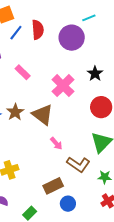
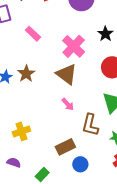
brown triangle: (43, 115) -> (67, 74), moved
brown L-shape: (78, 164) -> (90, 125), turned 70

